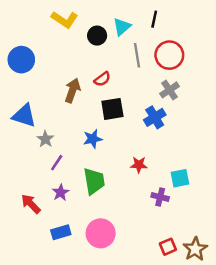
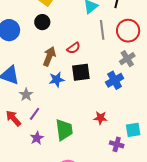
black circle: (97, 36) -> (42, 22), moved
blue star: (93, 139) -> (57, 80), moved
red arrow: (31, 204) -> (13, 118), moved

